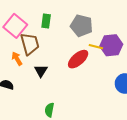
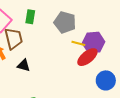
red ellipse: (78, 59) -> (87, 57), moved
black triangle: (41, 71) -> (24, 65), turned -48

